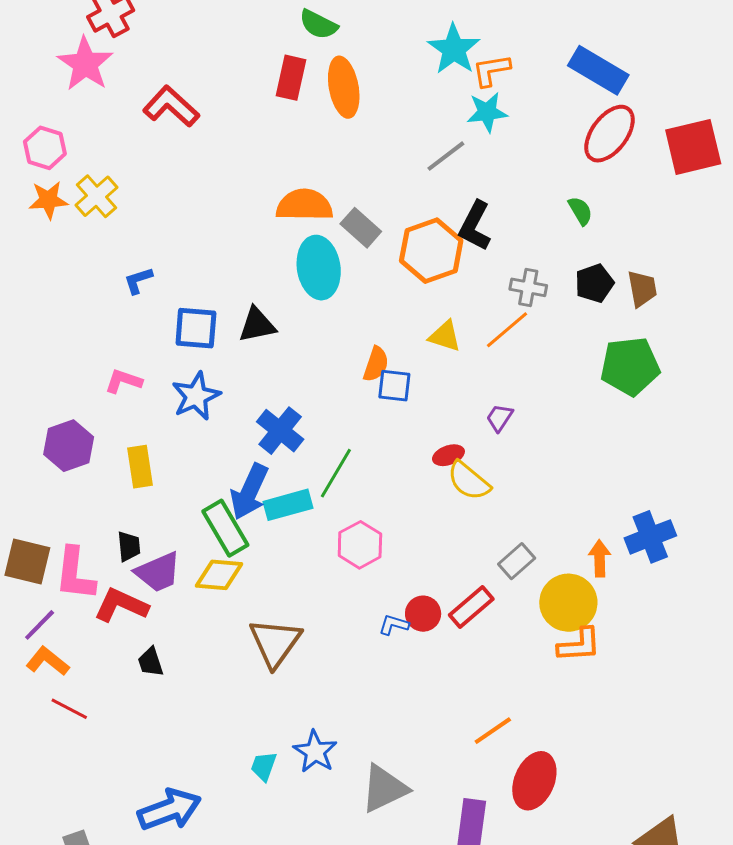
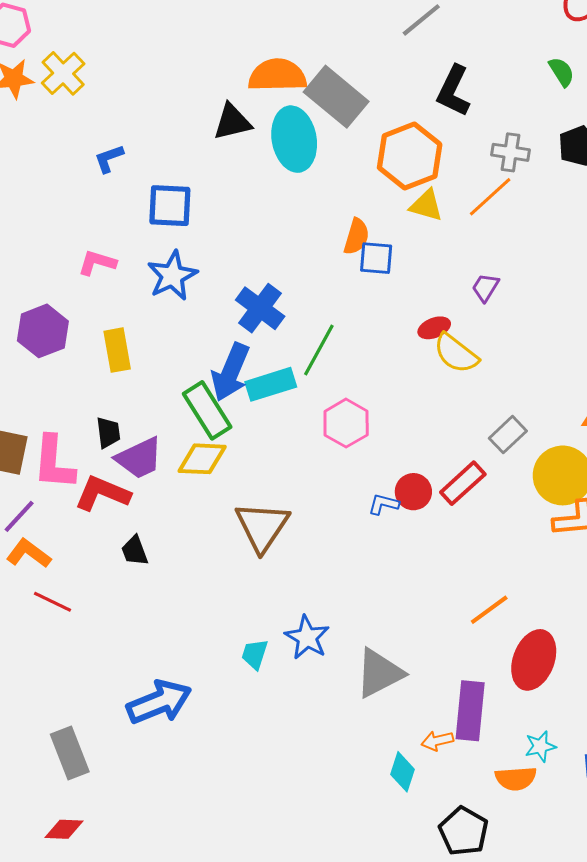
gray rectangle: (361, 228) -> (336, 97), size x1.5
orange hexagon: (431, 251) -> (410, 156), moved
black triangle: (257, 325) -> (232, 122), moved

